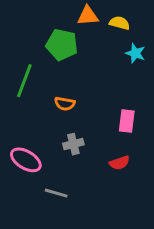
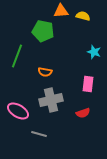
cyan star: (135, 53) -> (94, 52), moved
gray cross: (73, 144) -> (51, 100), size x1.6

